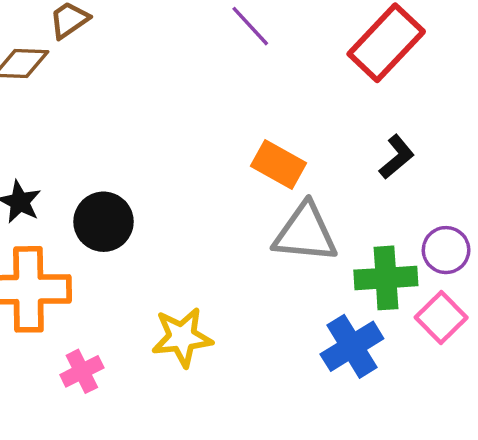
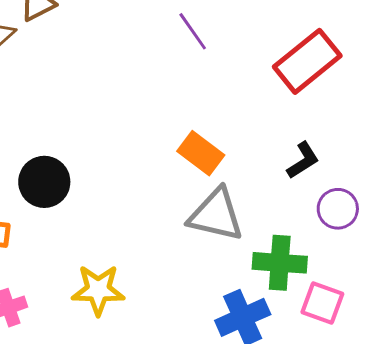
purple circle: (446, 250) -> (338, 209), moved
pink square: (441, 317) -> (322, 303), turned -33

